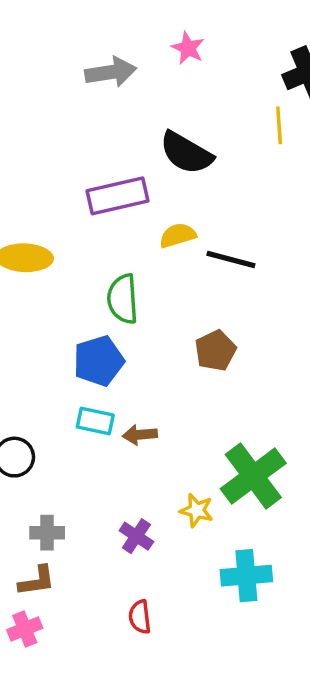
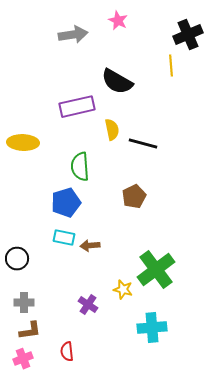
yellow semicircle: (178, 235) -> (112, 130), turned 95
gray cross: (47, 533) -> (24, 303), moved
red semicircle: (140, 617) -> (67, 352), moved

